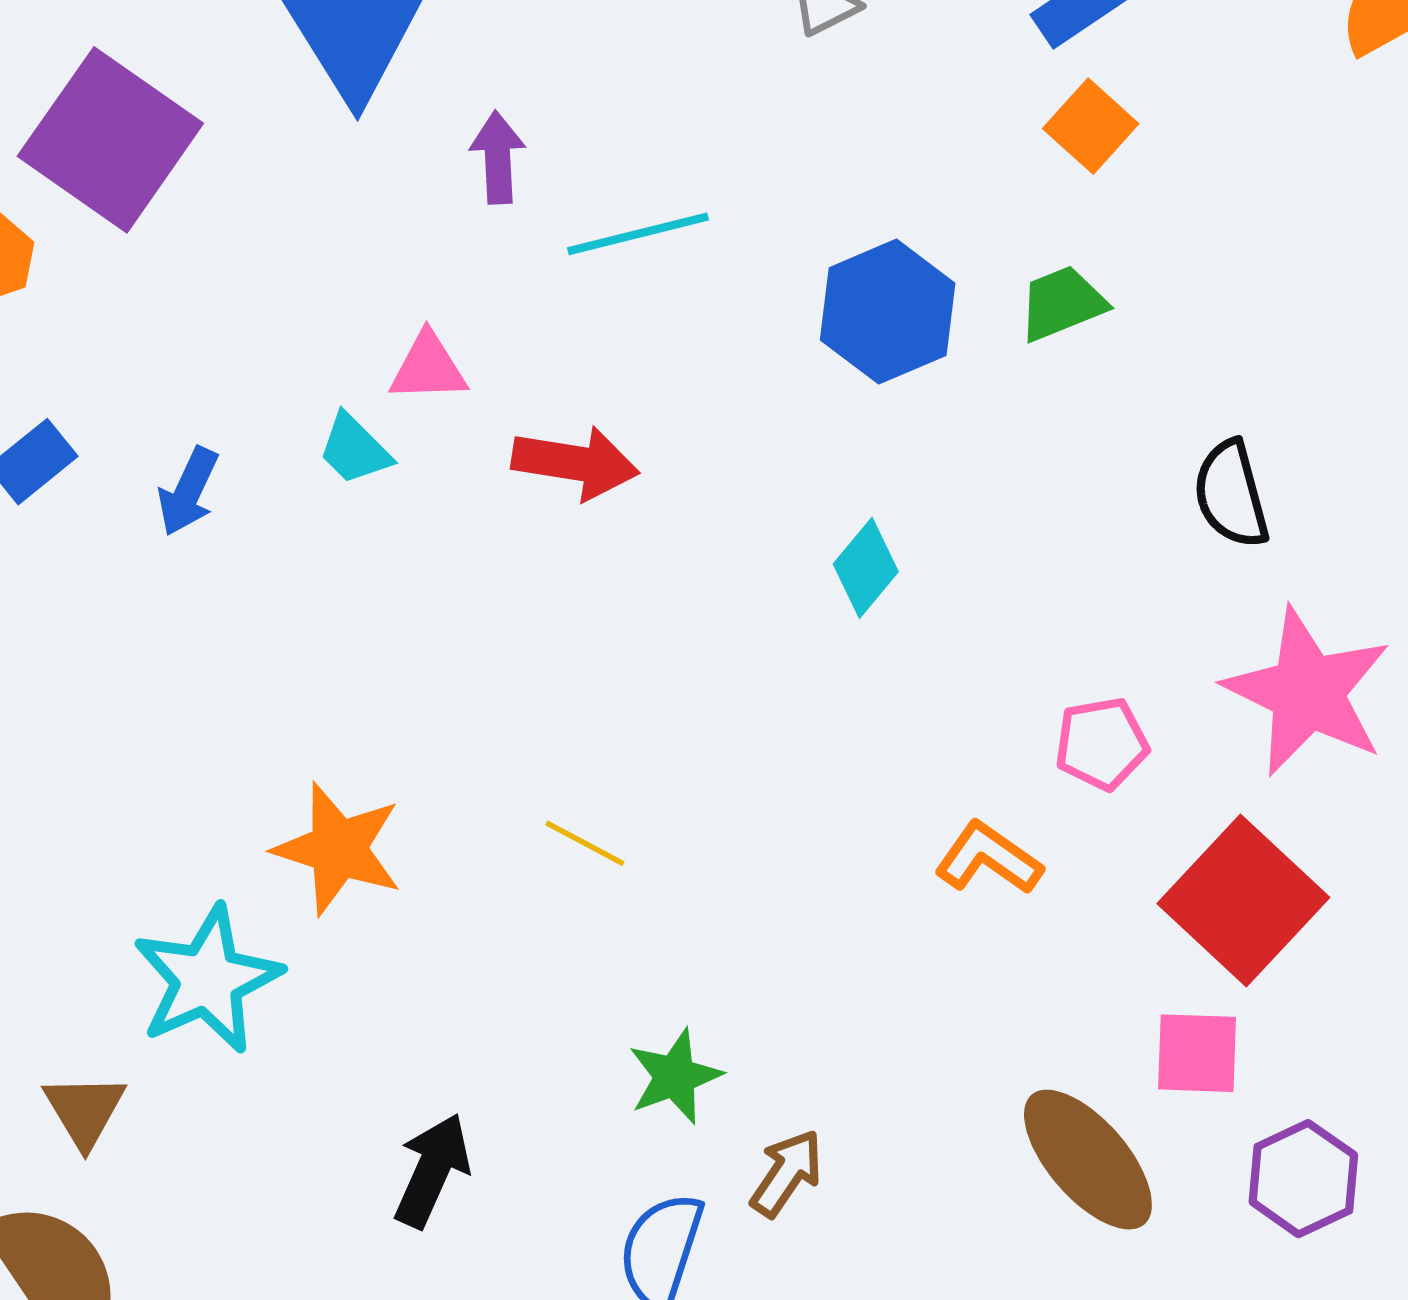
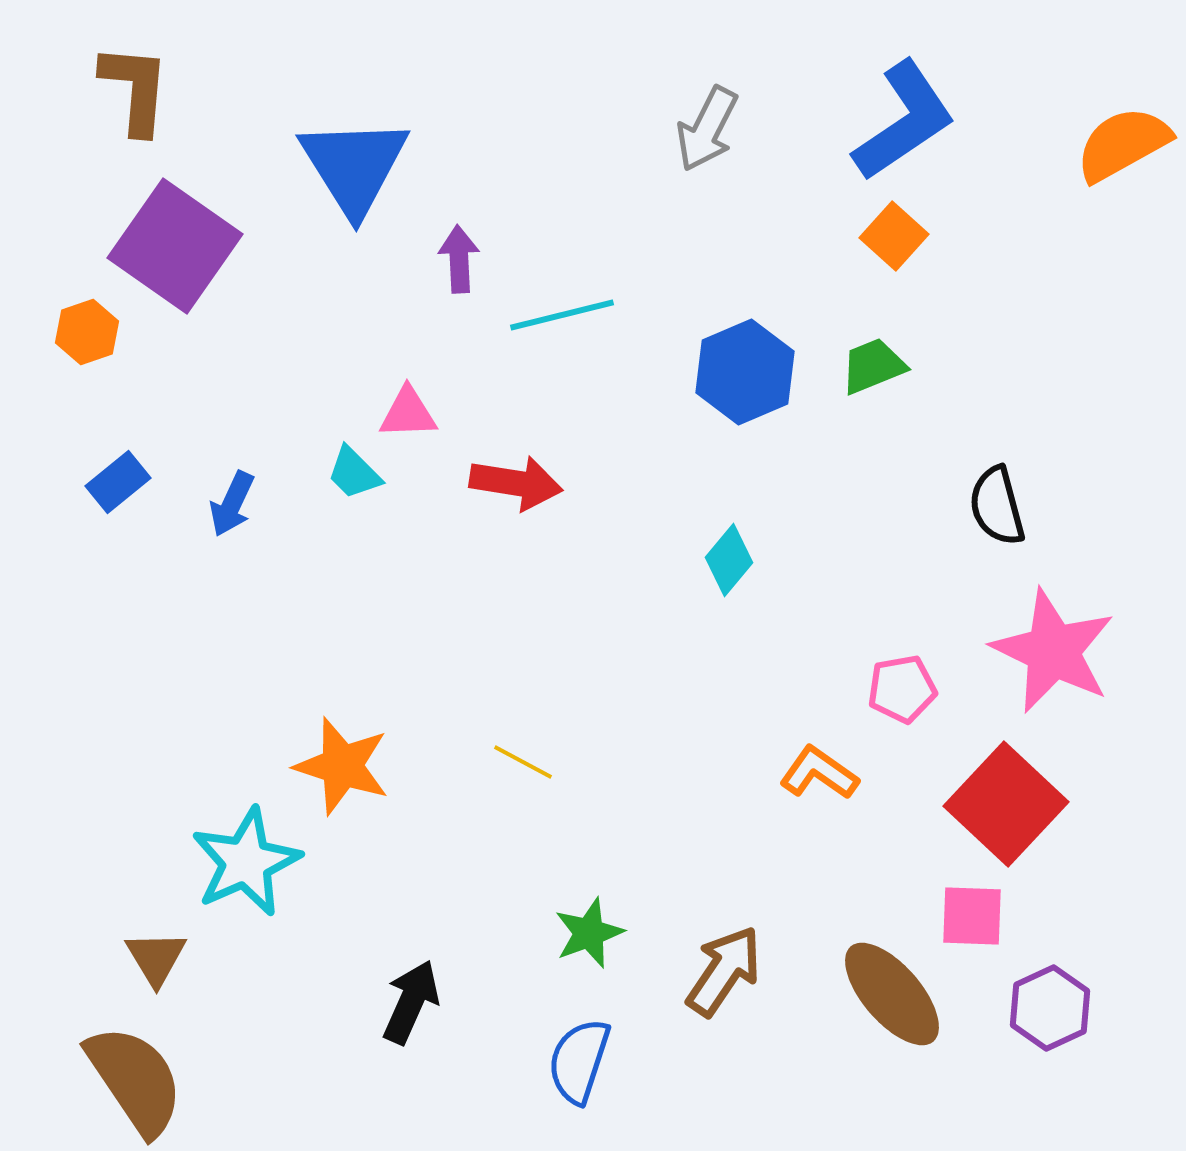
brown arrow: (787, 1173) -> (724, 971), moved, size x1.4

